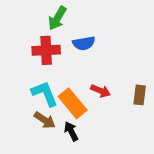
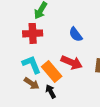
blue semicircle: (84, 43) -> (76, 34), moved, turned 63
red arrow: (101, 91) -> (72, 62), size x1.5

